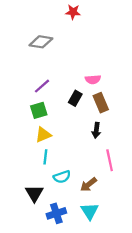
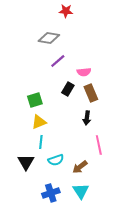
gray diamond: (41, 42) -> (49, 38), moved
purple line: (42, 86) -> (58, 61), moved
black triangle: (34, 193) -> (26, 162), moved

